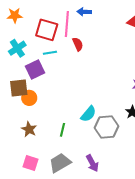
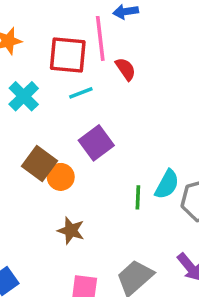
purple square: (35, 69) -> (96, 143), moved
brown square: (19, 88) -> (39, 164), turned -36
green line: (62, 130) -> (138, 197), moved

